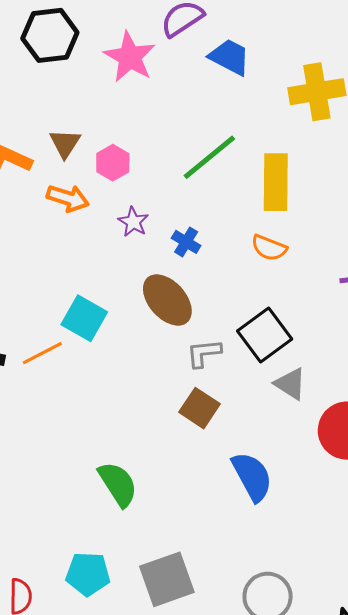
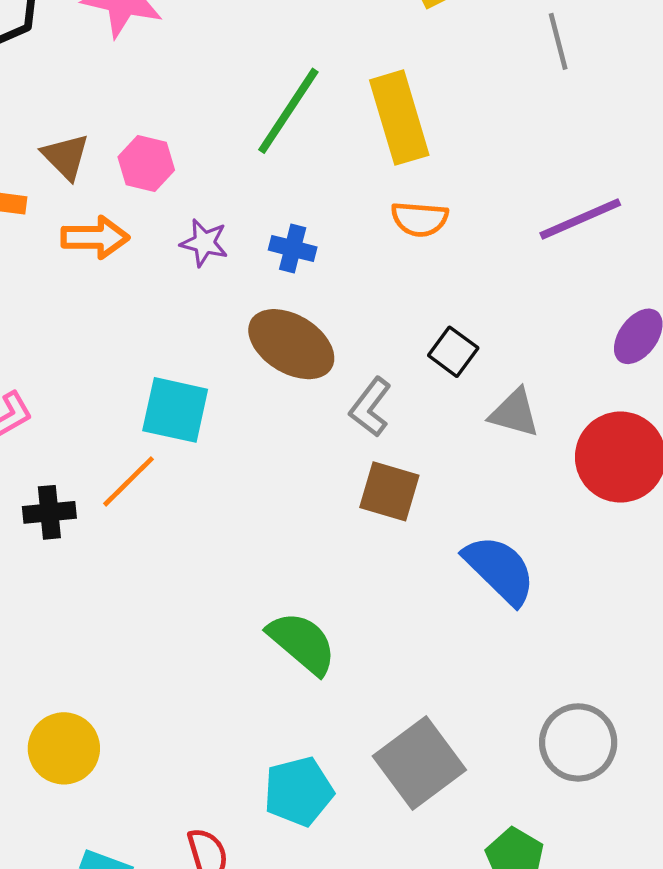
black square: (265, 335) -> (453, 352), size x0.6
gray L-shape: (204, 353) -> (370, 407), turned -30

